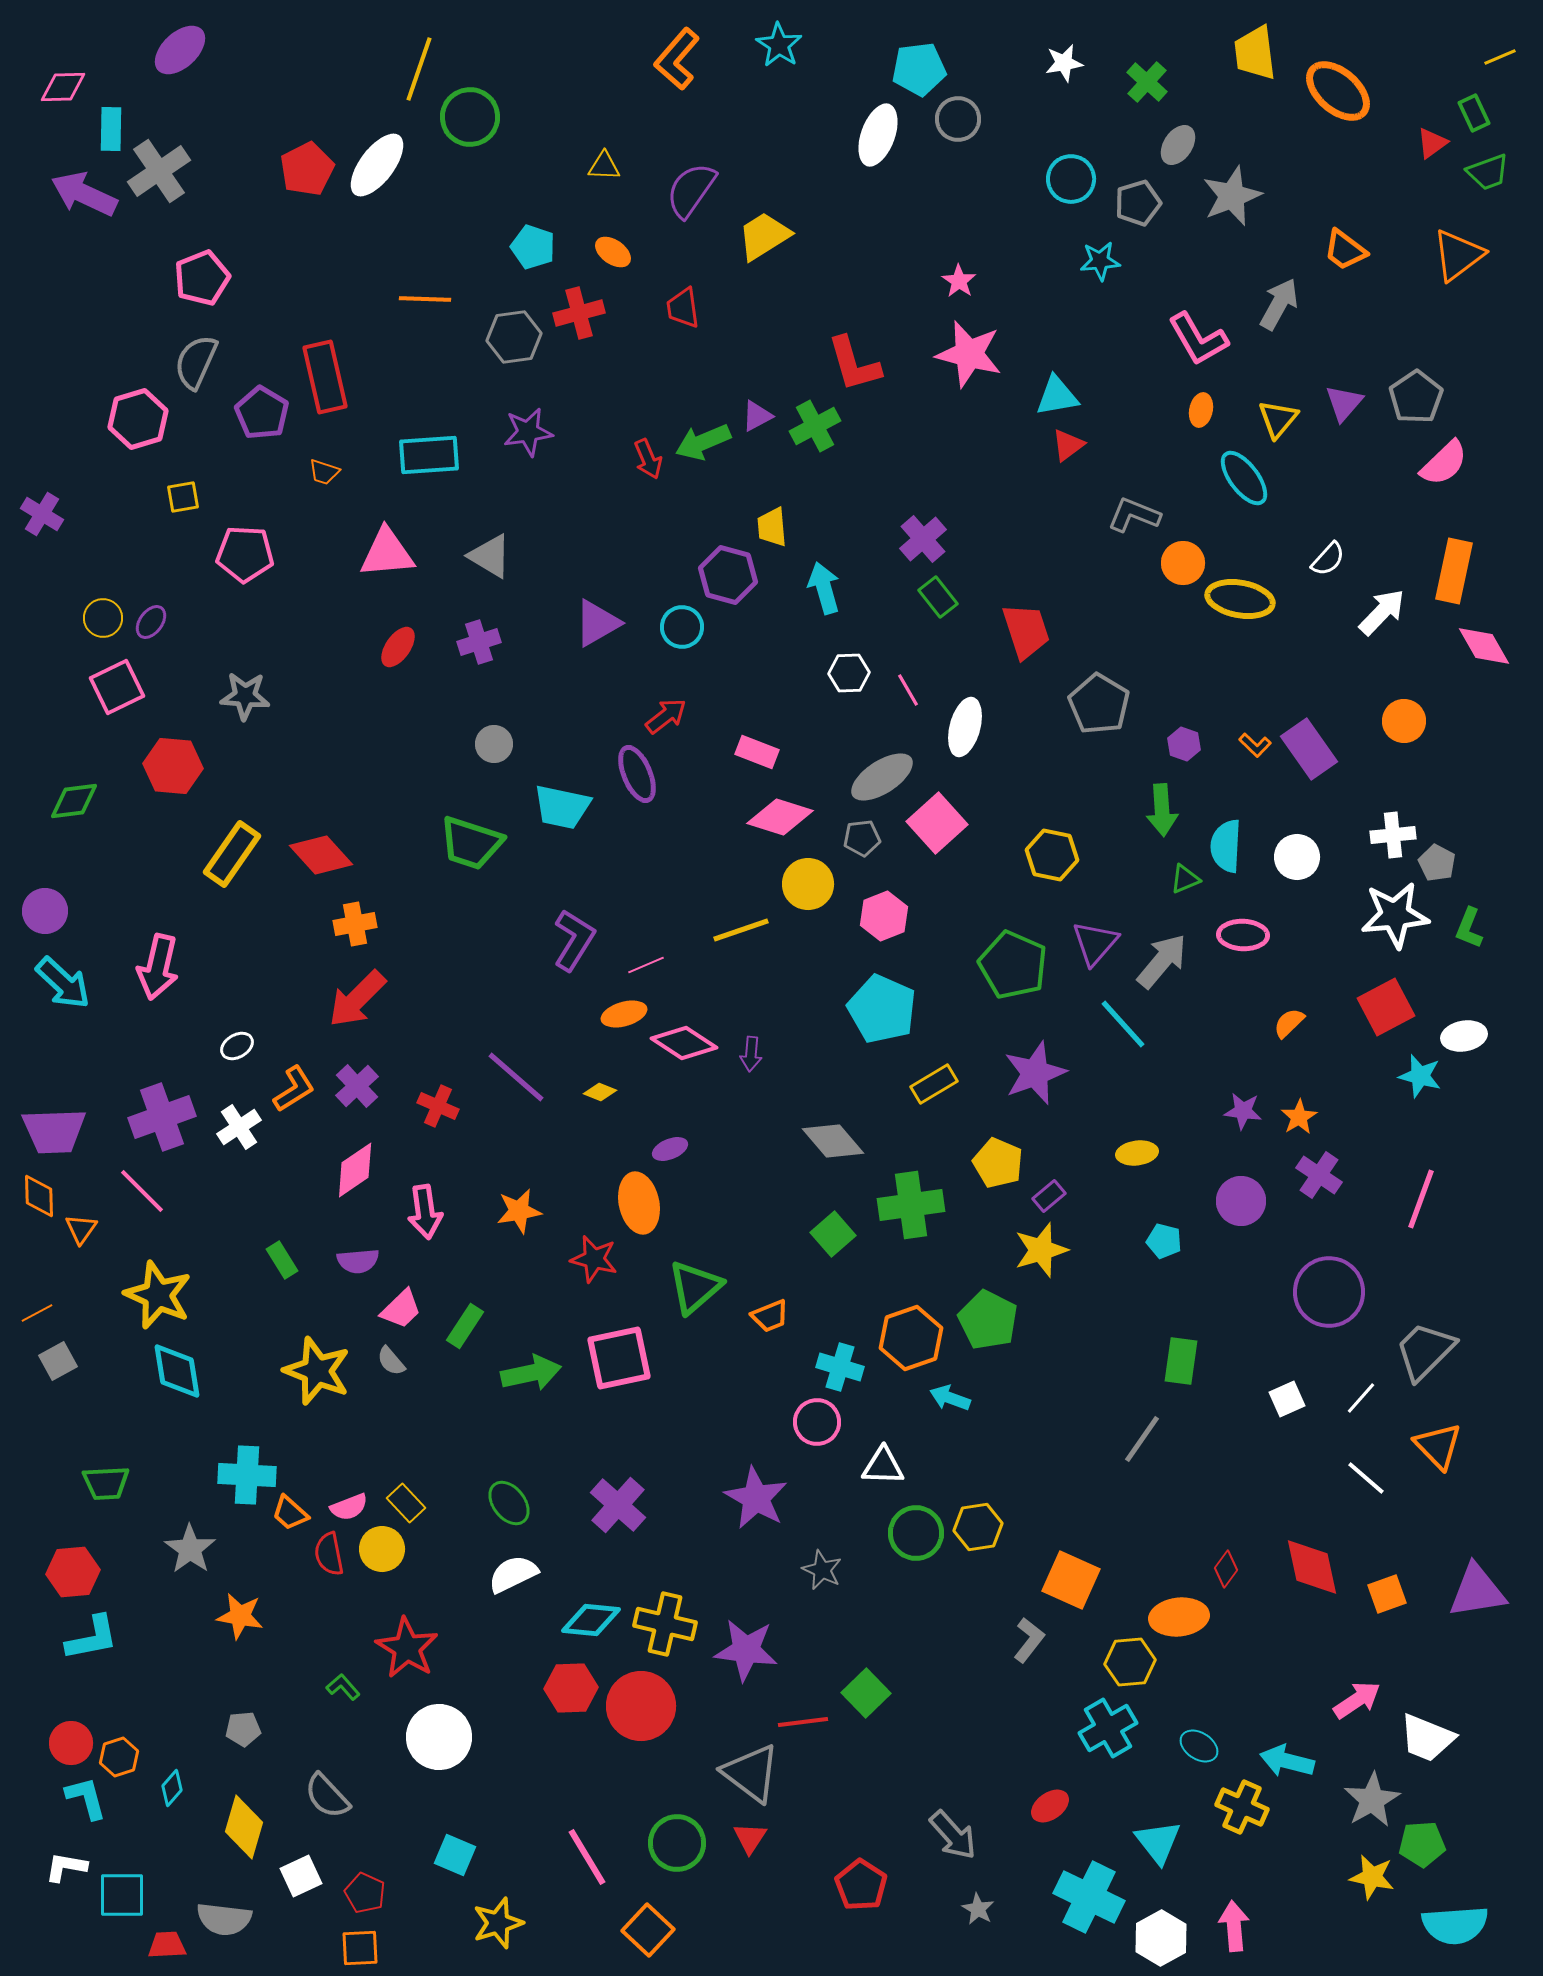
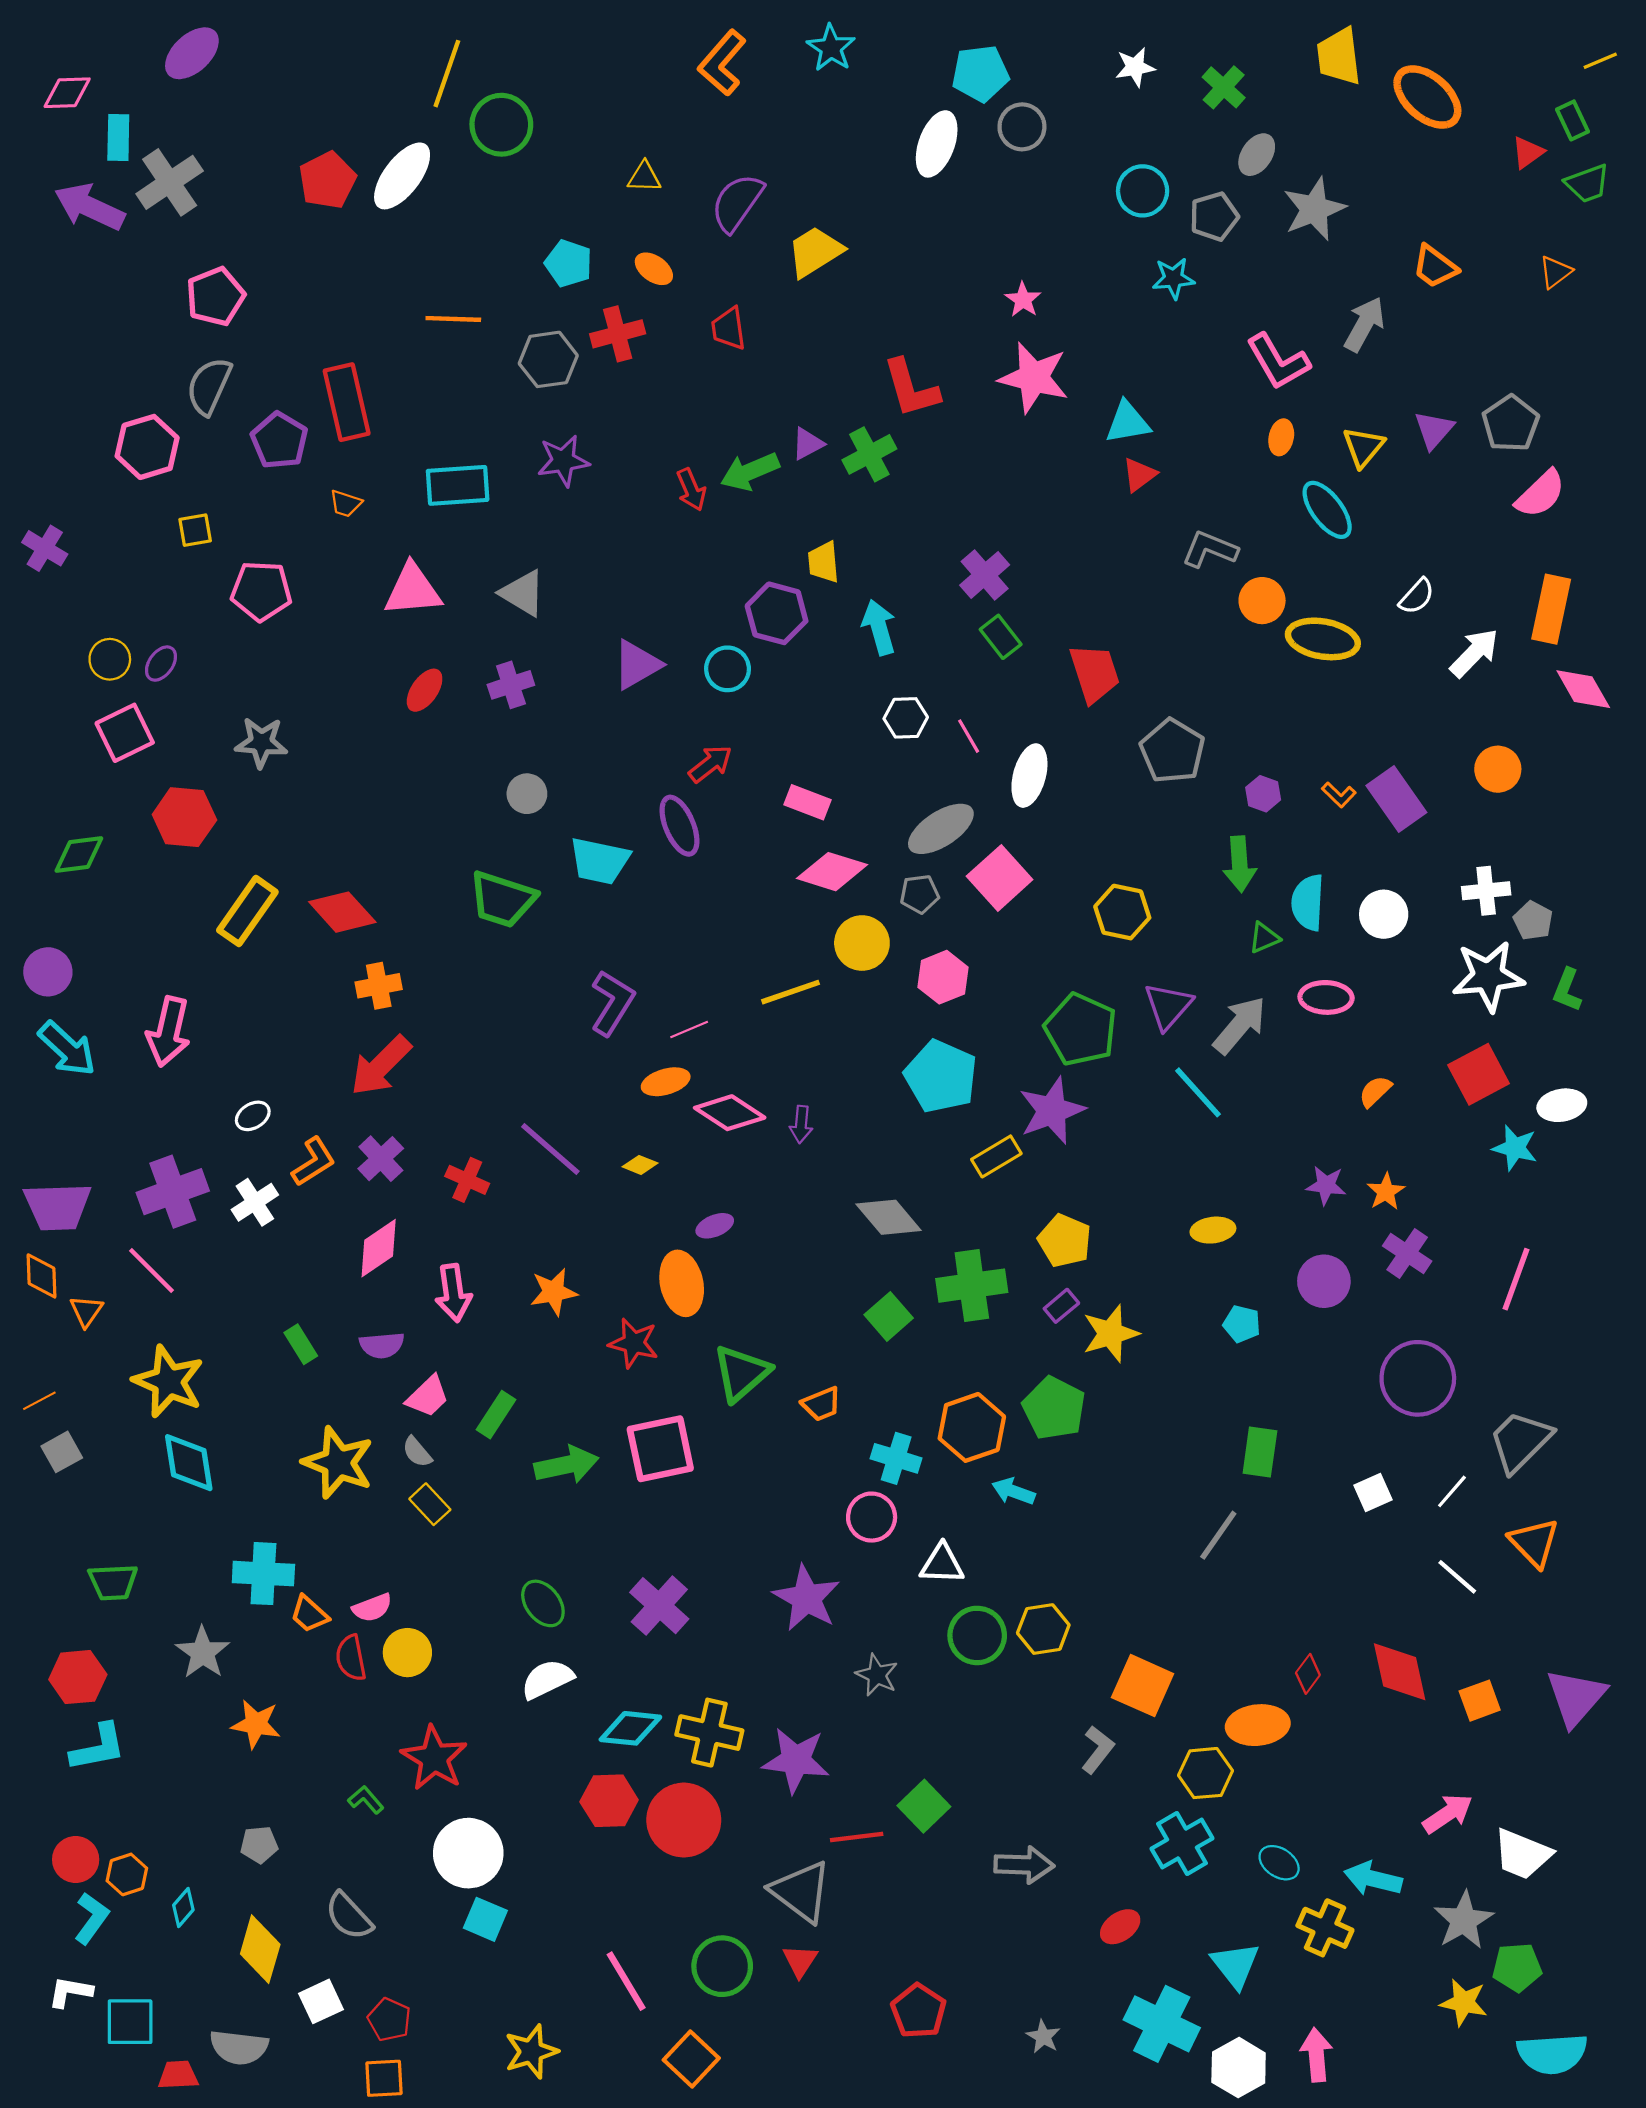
orange triangle: (1458, 255) -> (1555, 272), size x0.6
purple star: (1035, 1073) -> (1052, 1111), moved
purple rectangle: (1049, 1196) -> (1061, 1306), moved
yellow rectangle: (406, 1503) -> (430, 1504), moved
purple triangle: (1477, 1591) -> (1576, 1697), turned -40
cyan L-shape: (86, 1798) -> (92, 1918), turned 51
gray arrow: (953, 1835) -> (1024, 1865), moved, turned -46
cyan square: (455, 1855) -> (485, 1919), moved

